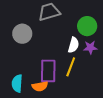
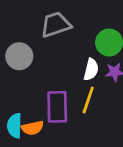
orange semicircle: (40, 86) -> (32, 128), moved

